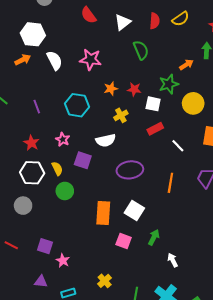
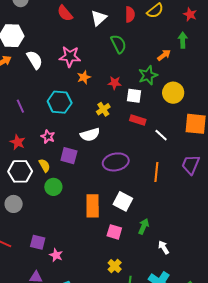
orange star: (111, 89) -> (84, 77), moved
red rectangle: (155, 129) -> (138, 120), turned 49
yellow cross: (105, 281) -> (115, 266), moved

